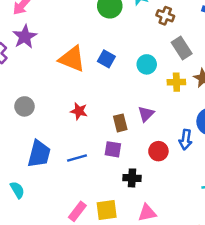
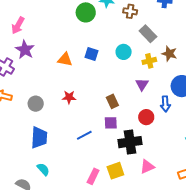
orange triangle: (72, 59) -> (65, 59), size x0.7
red star: (79, 111) -> (69, 97), moved
purple triangle: (146, 114) -> (142, 84), moved
blue trapezoid: (39, 154) -> (39, 138), moved
black cross: (132, 178) -> (130, 142), size x1.6

